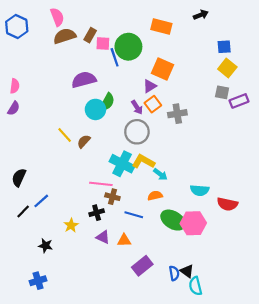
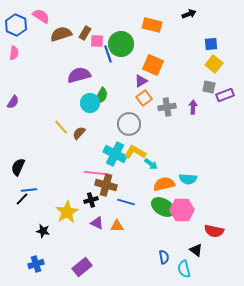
pink semicircle: (57, 17) -> (41, 16), moved, turned -36
pink semicircle: (15, 86) -> (14, 53), moved
purple arrow: (137, 107) -> (193, 107), moved, turned -144
orange semicircle: (155, 196) -> (164, 184), moved, size x1.5
brown cross: (112, 197) -> (106, 185), size x1.5
blue line: (41, 201) -> (29, 190), moved, turned 35
red semicircle: (227, 204) -> (214, 231), moved
yellow star: (71, 225) -> (67, 212), size x1.6
purple rectangle: (142, 266) -> (82, 267), moved
black triangle: (187, 271) -> (196, 250), moved

